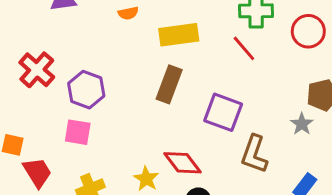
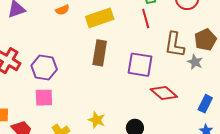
red line: (244, 48) -> (146, 18), turned 36
brown L-shape: (254, 154) -> (174, 45), moved
red diamond: (183, 163) -> (164, 93), moved

